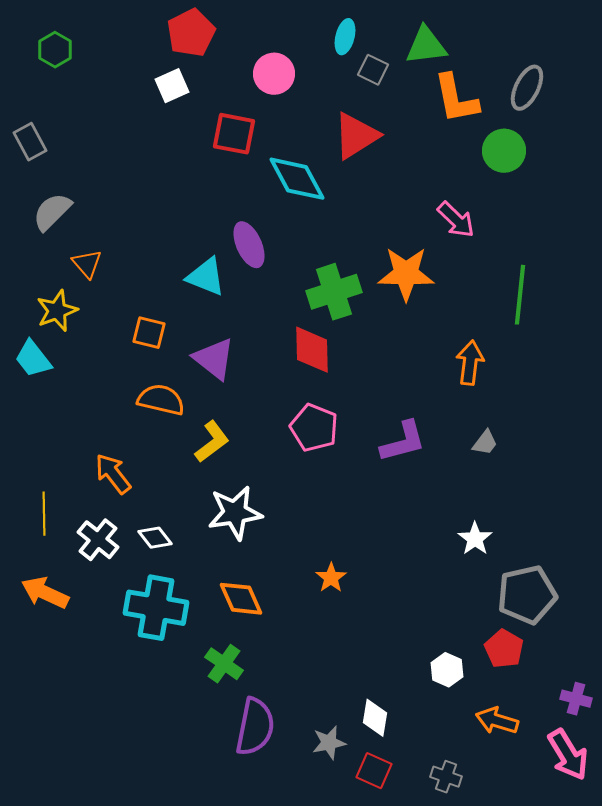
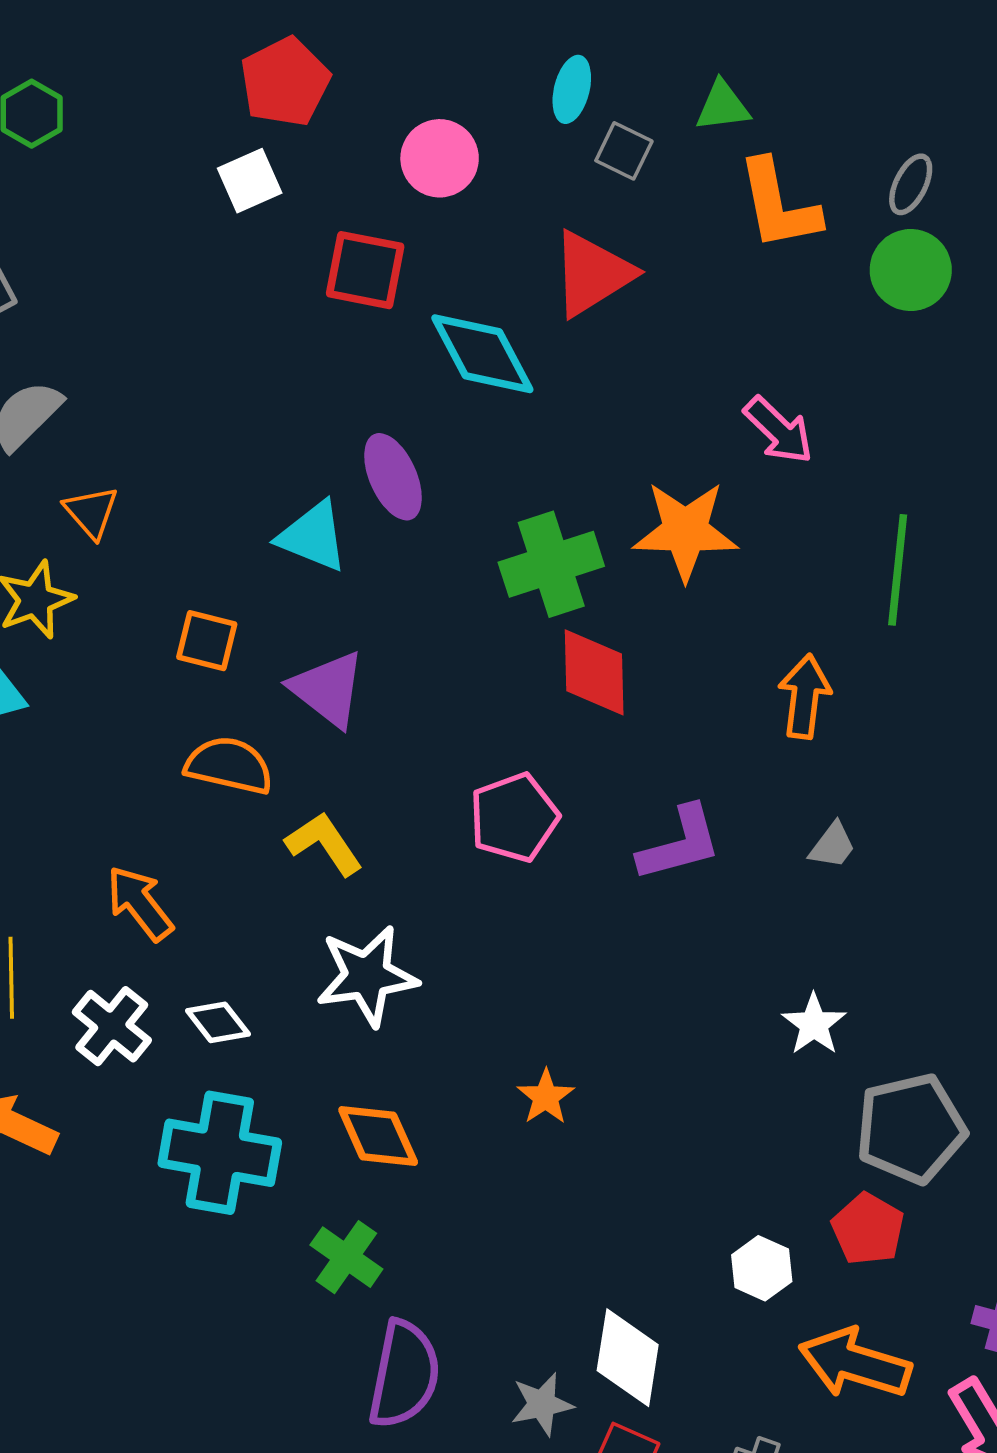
green triangle: (426, 46) -> (723, 106), size x0.7
gray ellipse: (527, 88) -> (911, 184), size x0.7
green circle: (504, 151) -> (911, 270), moved
red diamond: (312, 350) -> (594, 672), moved
pink pentagon: (314, 428) -> (514, 818), turned 30
yellow L-shape: (212, 442) -> (324, 844), turned -87
white diamond: (375, 718) -> (628, 1358), size x1.4
orange arrow: (497, 721) -> (855, 1363), size x1.4

